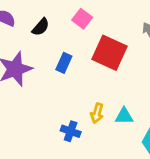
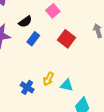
black semicircle: (41, 27) -> (25, 22), moved
red square: (109, 53) -> (66, 39), size x0.7

